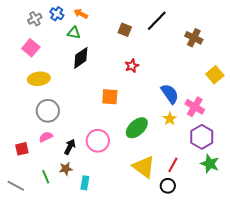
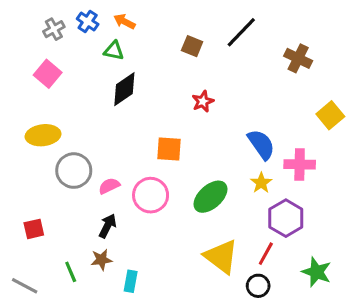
yellow ellipse: (39, 79) -> (43, 135), moved
pink cross: (195, 107) -> (300, 164), turned -30
pink semicircle: (46, 137) -> (109, 186), moved
purple hexagon: (202, 137) -> (286, 218), moved
pink circle: (98, 141) -> (151, 195), moved
green star: (210, 164) -> (317, 272), moved

